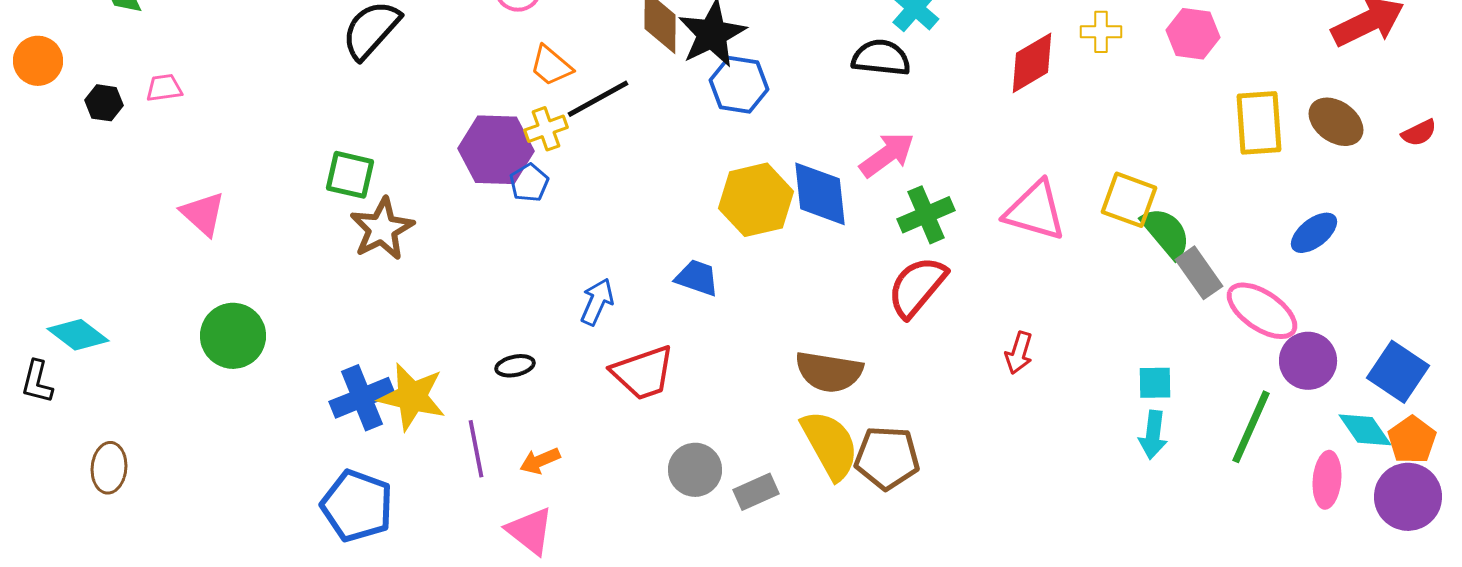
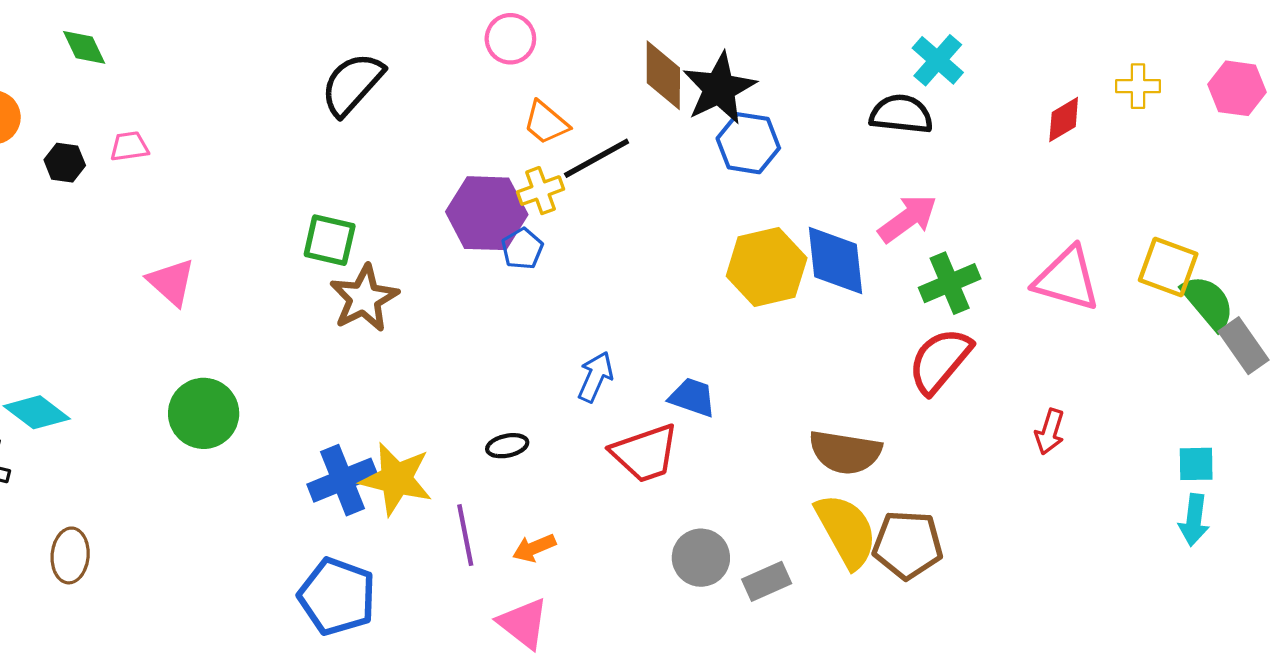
red diamond: (1032, 63) -> (1064, 119), size x0.7
blue trapezoid: (697, 278) -> (692, 397), moved

